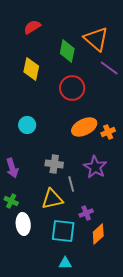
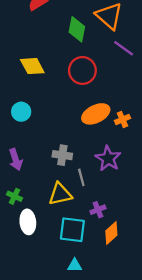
yellow diamond: (31, 69) -> (32, 66), moved, turned -40
cyan circle: (27, 125) -> (21, 112), moved

